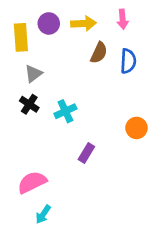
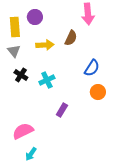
pink arrow: (123, 19) -> (88, 14), size x1.5
yellow arrow: (84, 23) -> (45, 45), moved
blue semicircle: (128, 61) -> (92, 68), moved, turned 30
gray triangle: (33, 74) -> (14, 51), moved, turned -32

